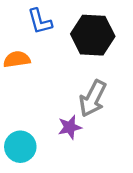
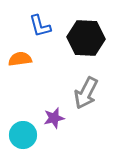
purple star: (70, 127) -> (54, 118), moved

